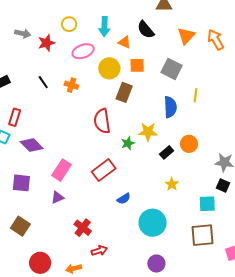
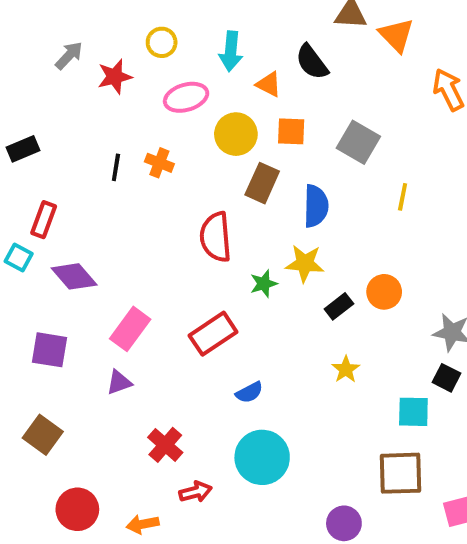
gray arrow: (23, 33) -> (69, 55), turned -63
orange triangle: (186, 36) -> (396, 35), moved, turned -30
black line: (43, 82) -> (116, 167), moved, turned 40
blue semicircle: (170, 107) -> (316, 206), moved
cyan circle: (153, 223) -> (262, 457), moved
purple circle: (156, 263) -> (344, 523), moved

